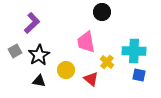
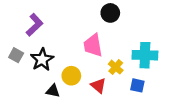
gray square: (15, 51) -> (16, 55), turned -32
blue square: (139, 75) -> (137, 85), moved
black triangle: (39, 81) -> (53, 91), moved

